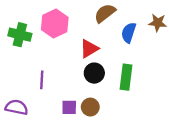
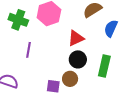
purple line: (42, 80) -> (29, 50), moved
brown circle: (90, 107) -> (70, 79), moved

